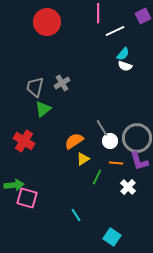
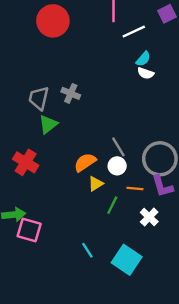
gray cross: (62, 83) -> (71, 93), turned -35
white circle: (110, 141) -> (117, 166), moved
cyan square: (112, 237) -> (127, 260), moved, size x1.4

